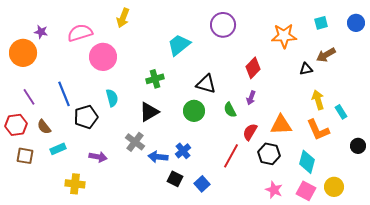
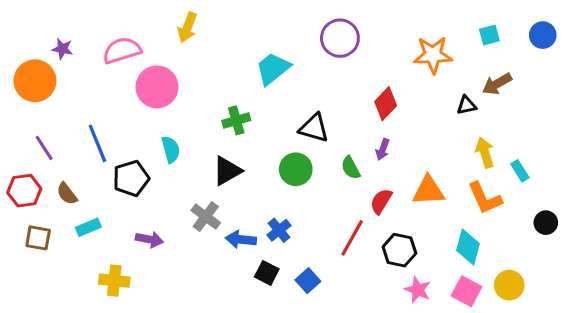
black hexagon: (269, 154) -> (399, 250), moved

